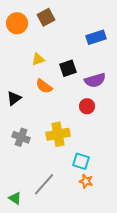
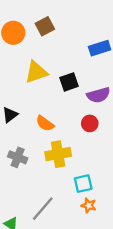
yellow triangle: (38, 59) -> (36, 72), size x1.6
orange semicircle: (44, 86) -> (45, 123), moved
cyan square: (81, 161) -> (83, 184), turned -30

